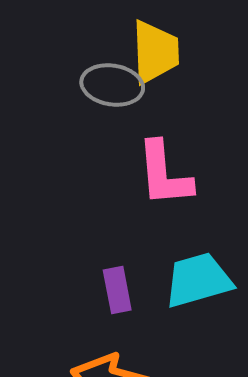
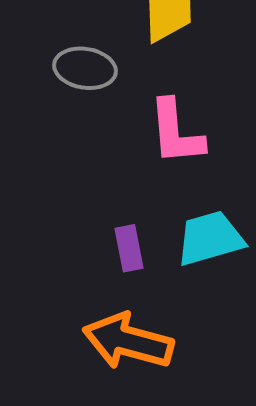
gray ellipse: (112, 85) -> (85, 68), moved

